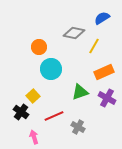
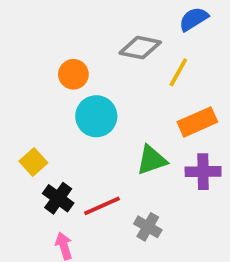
yellow square: (33, 96) -> (33, 162), moved
purple cross: (107, 98) -> (203, 172), turned -30
black cross: (21, 112) -> (58, 198), moved

